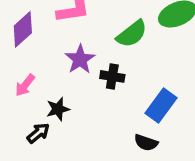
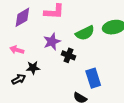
pink arrow: (25, 85) -> (17, 50), turned 56
blue rectangle: (161, 106) -> (93, 78), turned -66

